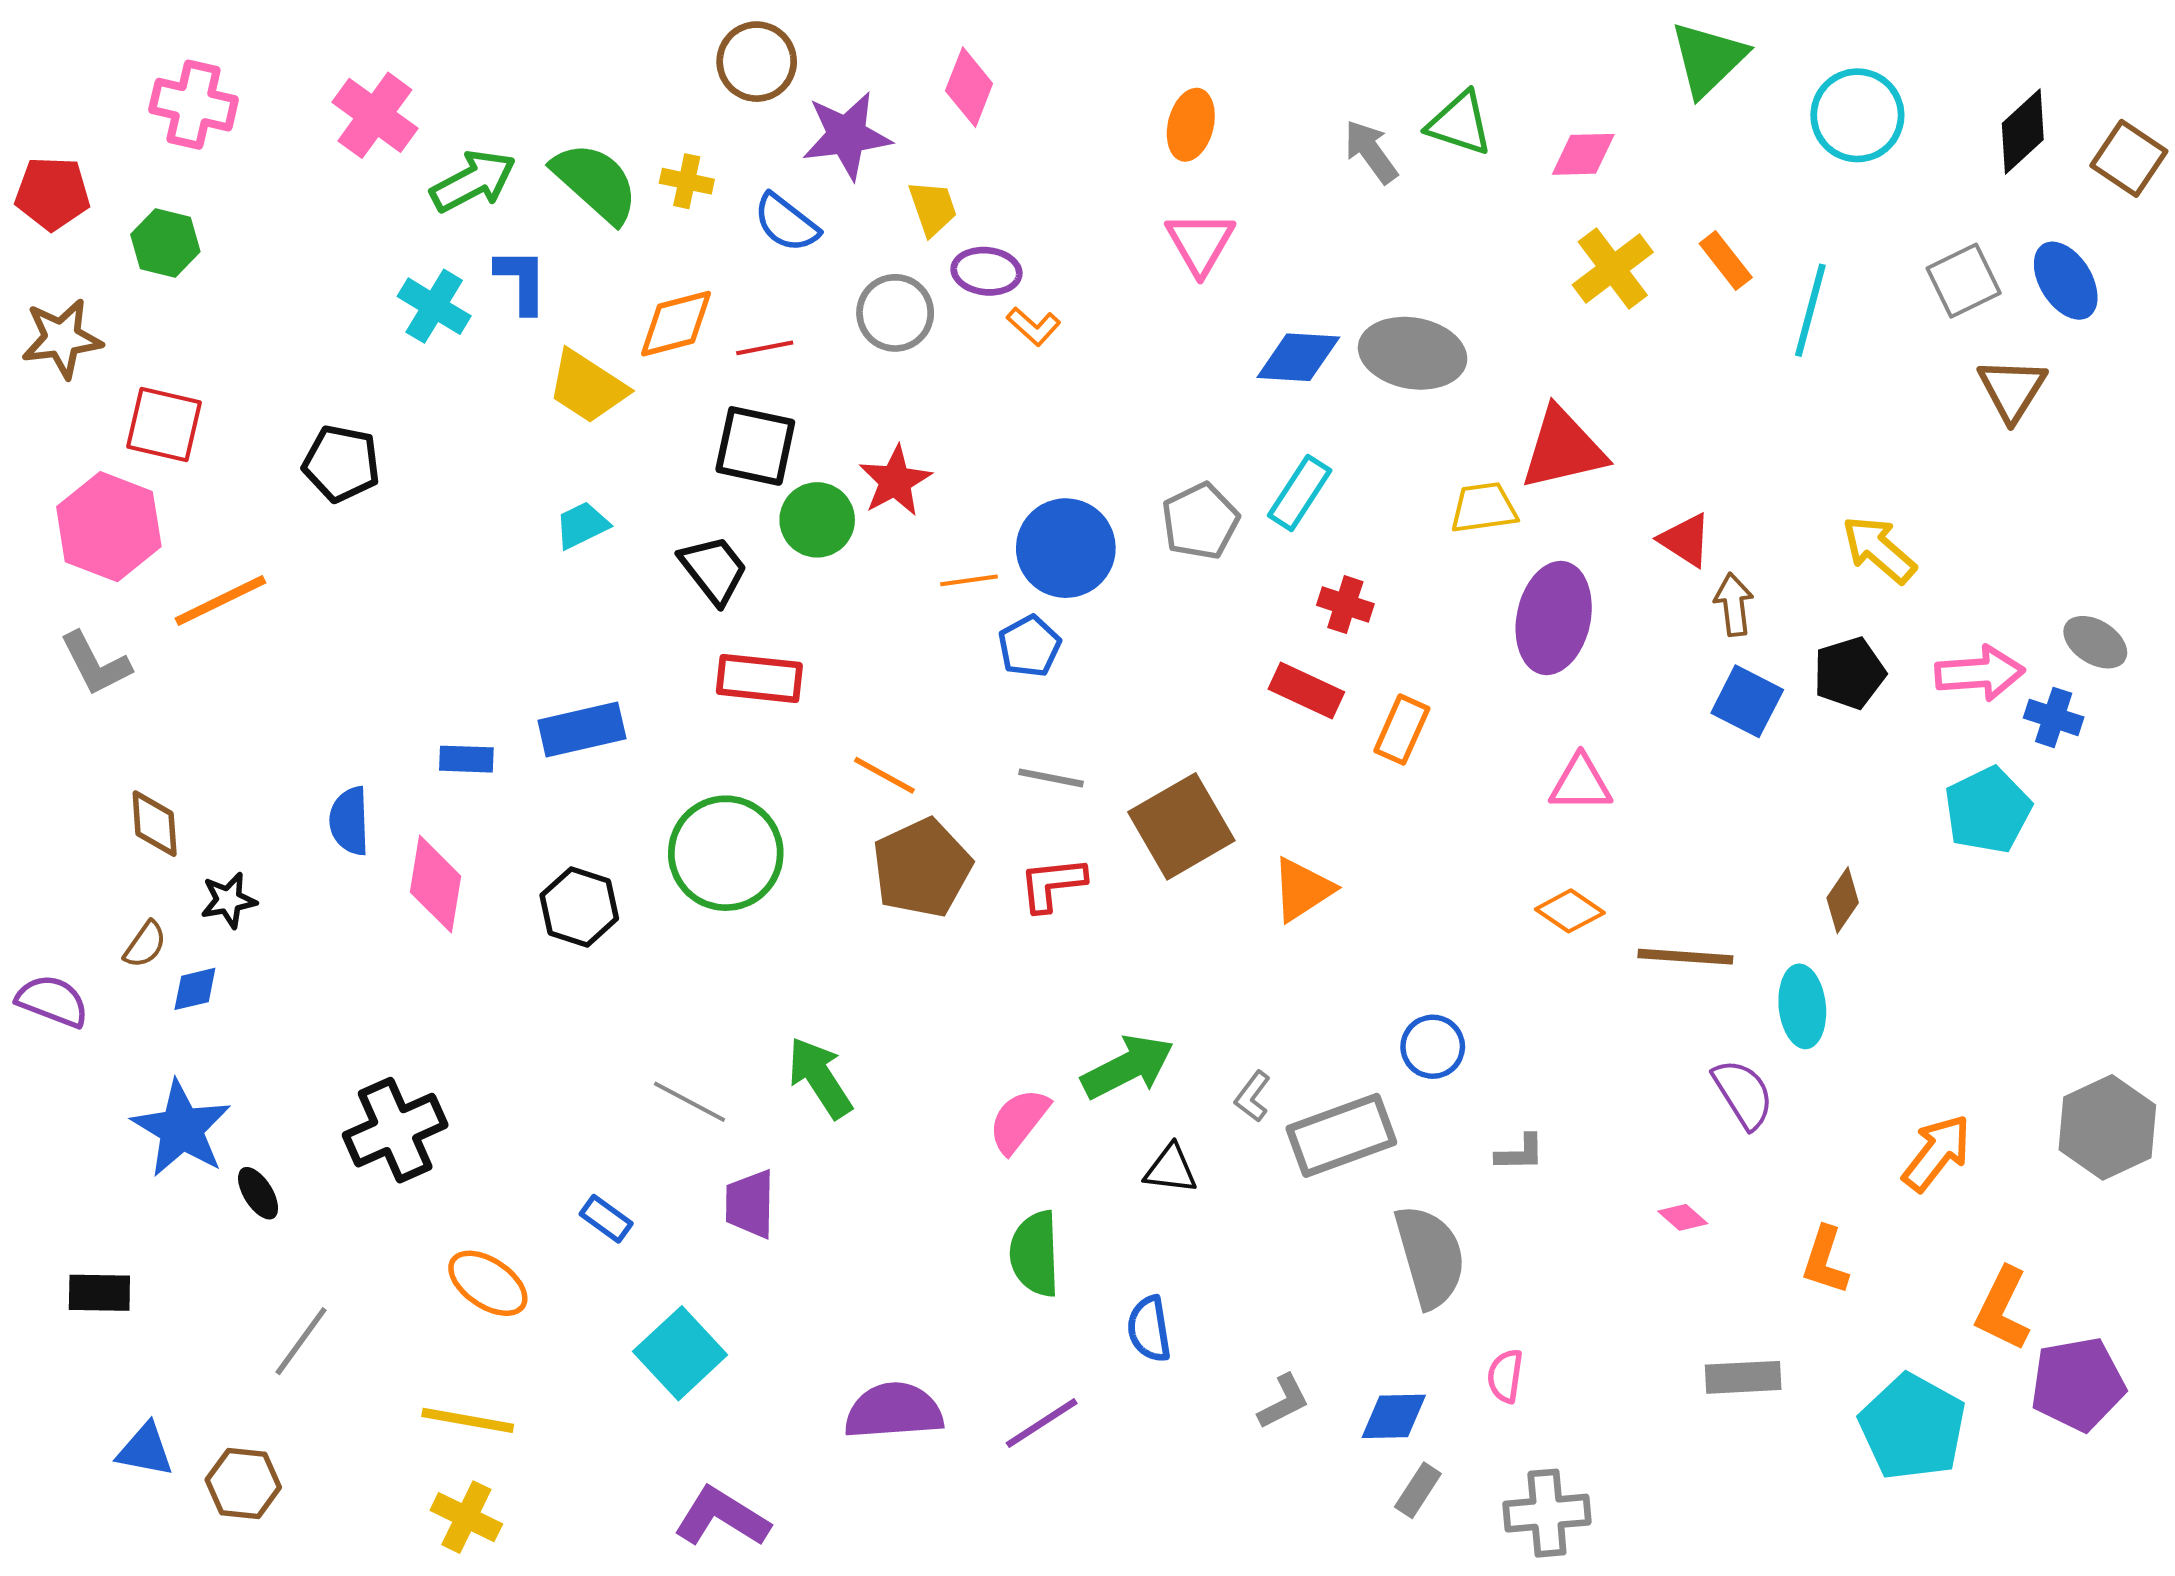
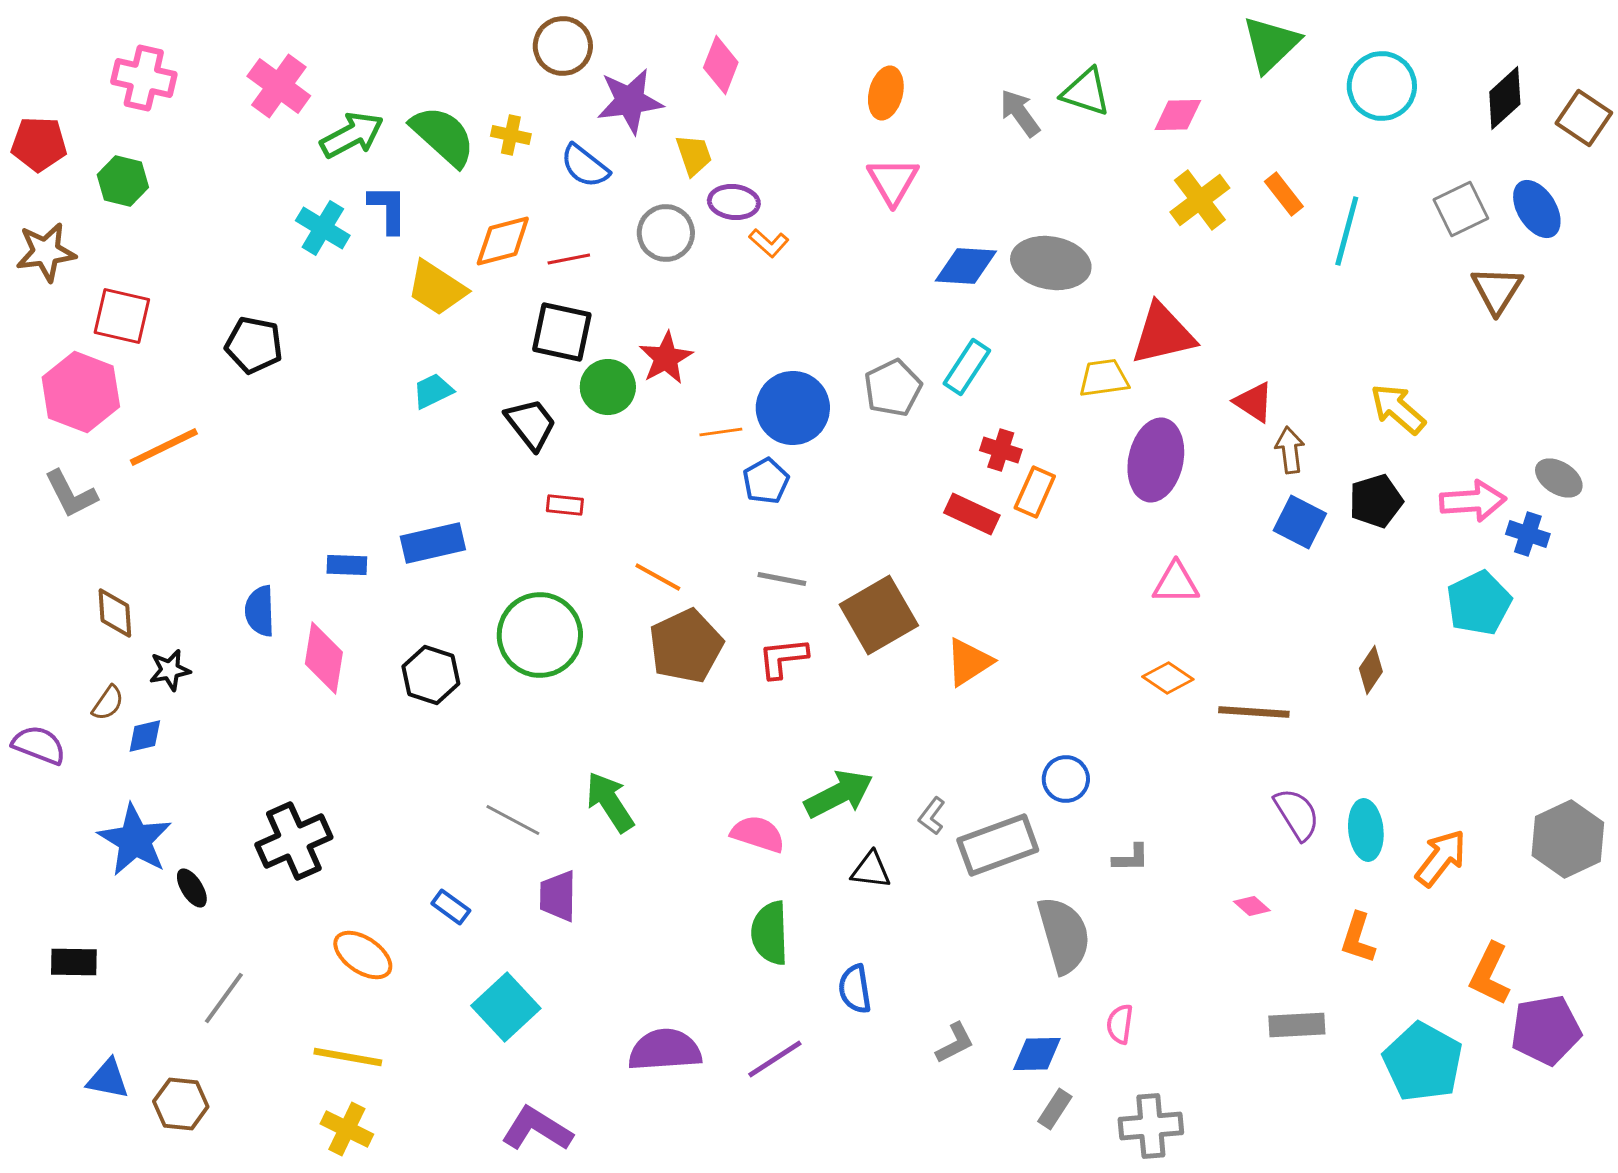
red rectangle: (759, 678) -> (565, 505), size x0.6
orange rectangle: (1402, 730) -> (1035, 492), moved
cyan ellipse: (1802, 1006) -> (1366, 830), moved
pink semicircle: (1019, 1121) -> (758, 834), turned 70

